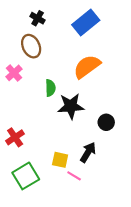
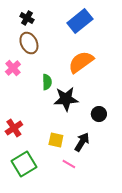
black cross: (38, 18) -> (27, 18), moved
yellow square: (60, 160) -> (56, 140), moved

